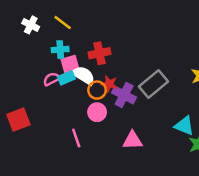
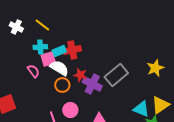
cyan rectangle: (66, 78) -> (59, 51), moved
pink semicircle: (52, 79) -> (33, 71), turned 80
orange circle: (97, 90) -> (62, 85), moved
pink circle: (97, 112) -> (70, 110), moved

